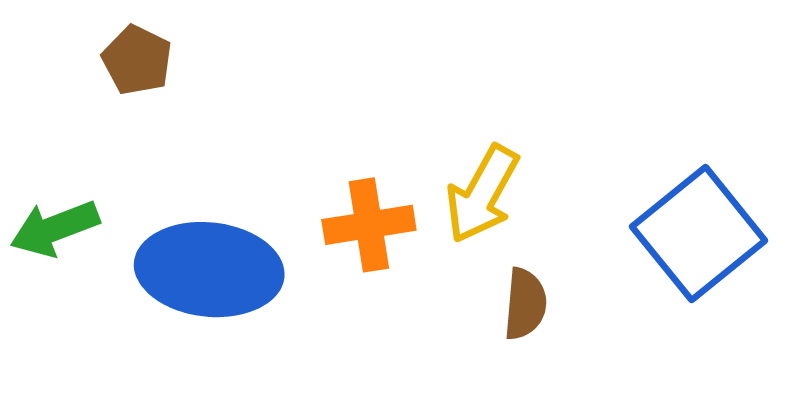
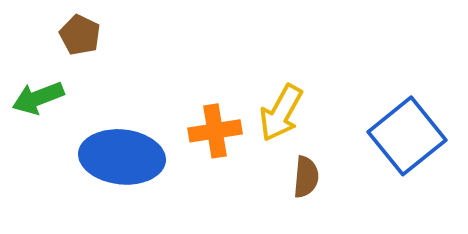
green arrow: (55, 228) -> (38, 98), moved

